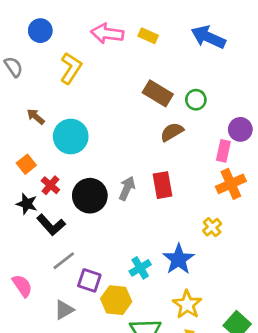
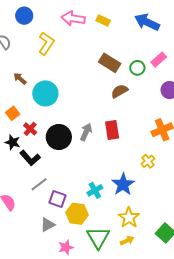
pink rectangle: (223, 151) -> (159, 60), moved, turned 35
gray triangle: (64, 310) -> (48, 225), moved

